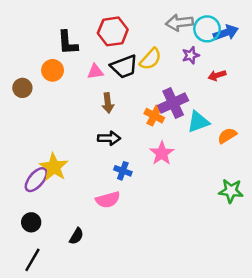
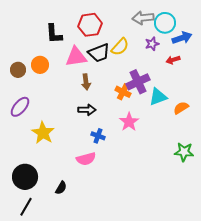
blue arrow: (226, 33) -> (182, 38), moved
orange circle: (53, 70) -> (40, 65), moved
pink triangle: (95, 72) -> (76, 57), size x1.6
purple ellipse: (36, 180) -> (20, 107), moved
black circle: (31, 222) -> (25, 177), size x1.6

